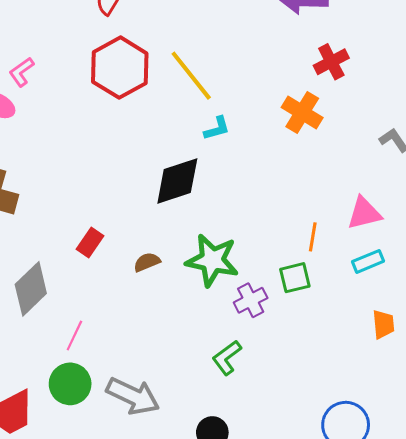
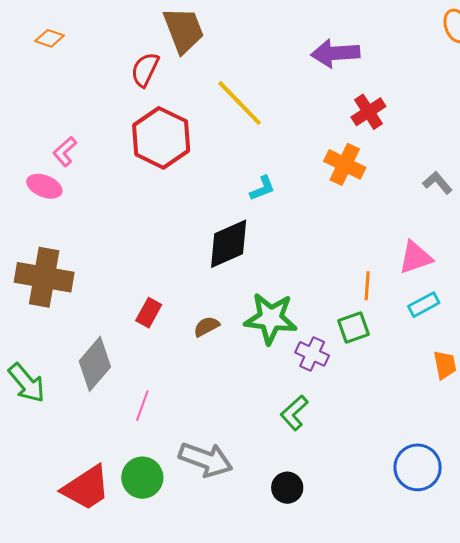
yellow line: (191, 76) -> (240, 103), moved
purple cross: (251, 300) -> (312, 354), turned -32
green circle: (70, 384) -> (142, 478), moved

